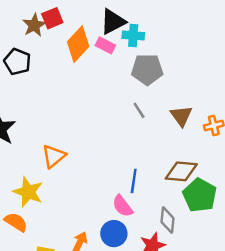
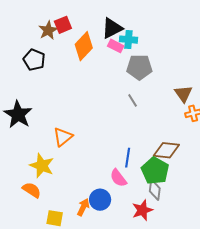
pink rectangle: (105, 45) -> (116, 46), moved
brown triangle: (181, 116) -> (183, 94), moved
green pentagon: (200, 195) -> (155, 171), moved
blue circle: (114, 234) -> (100, 200), moved

